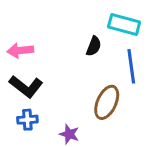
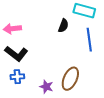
brown ellipse: (107, 102) -> (70, 79), moved

